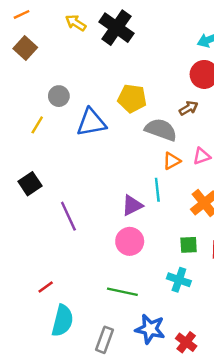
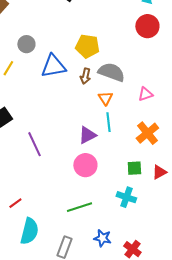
brown arrow: (189, 108) -> (85, 76), moved, turned 133
orange triangle: (172, 161) -> (105, 98), moved, turned -35
green line: (122, 292) -> (79, 207), turned -30
blue star: (150, 329) -> (102, 238), size x0.7

